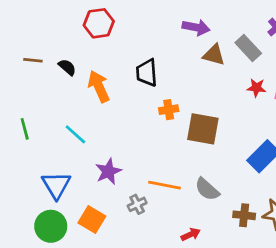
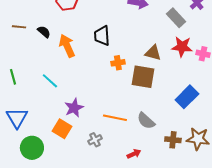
brown triangle: (214, 55) -> (153, 53), moved
red star: (256, 88) -> (182, 47), size x1.5
blue triangle: (56, 185) -> (17, 118), moved
gray cross: (137, 204) -> (95, 140), moved
orange square: (92, 219) -> (62, 129), moved

